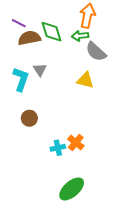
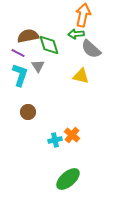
purple line: (19, 23) -> (18, 53), moved
green diamond: (52, 32) -> (49, 45), moved

